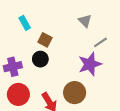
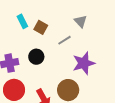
brown square: (45, 40) -> (41, 27), moved
gray line: (100, 42) -> (64, 40), moved

